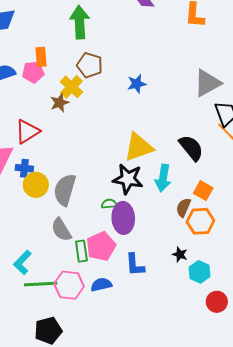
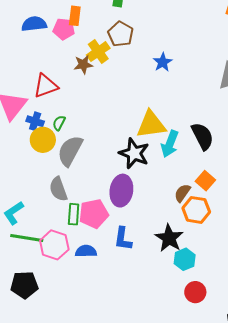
blue star: (137, 84) -> (163, 62), turned -30
cyan arrow: (163, 178) -> (170, 144), moved
green semicircle: (109, 204) -> (59, 123), moved, turned -70
black star: (180, 254) -> (169, 238), size x1.8

